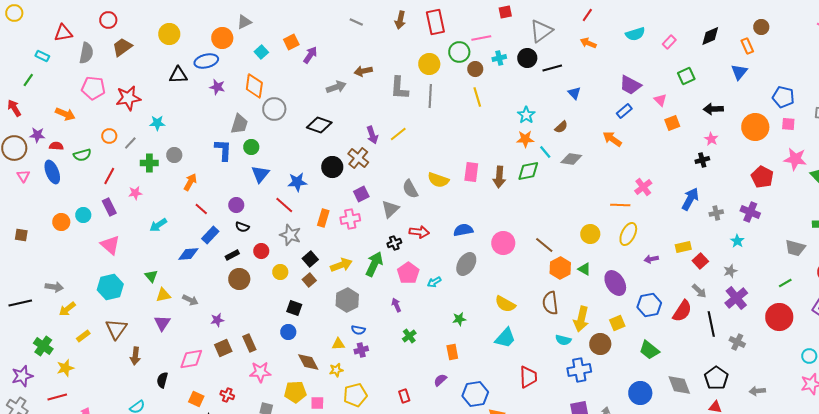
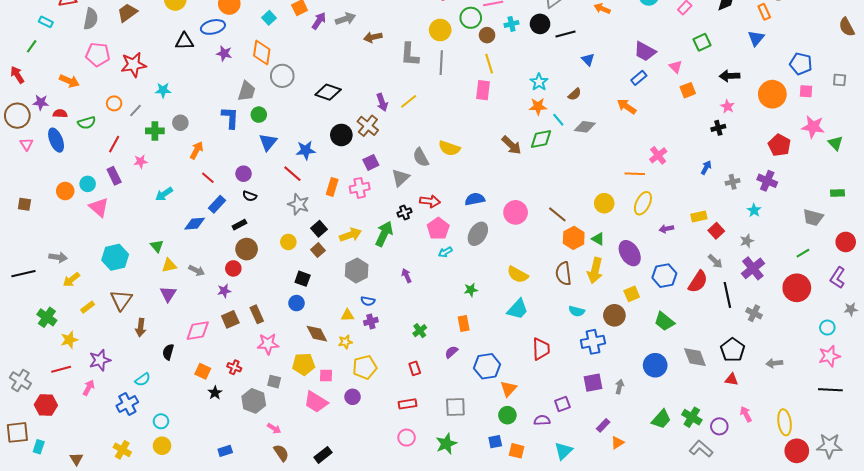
gray arrow: (336, 87) -> (345, 19), moved
pink rectangle: (471, 172) -> (483, 90), moved
brown arrow: (499, 177) -> (511, 145), turned -50
blue arrow: (690, 199) -> (706, 168), size x0.6
pink triangle: (110, 245) -> (99, 207), moved
red circle: (261, 251) -> (233, 268), moved
pink pentagon: (408, 273) -> (438, 229), moved
yellow arrow: (581, 319) -> (595, 270), moved
green cross: (409, 336) -> (420, 331), moved
purple star: (22, 376) -> (100, 360), moved

